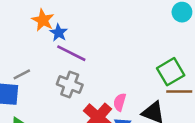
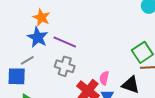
blue star: (59, 33) -> (38, 37), moved, size x1.5

